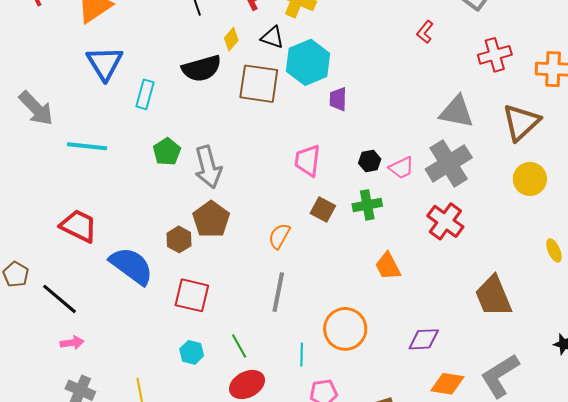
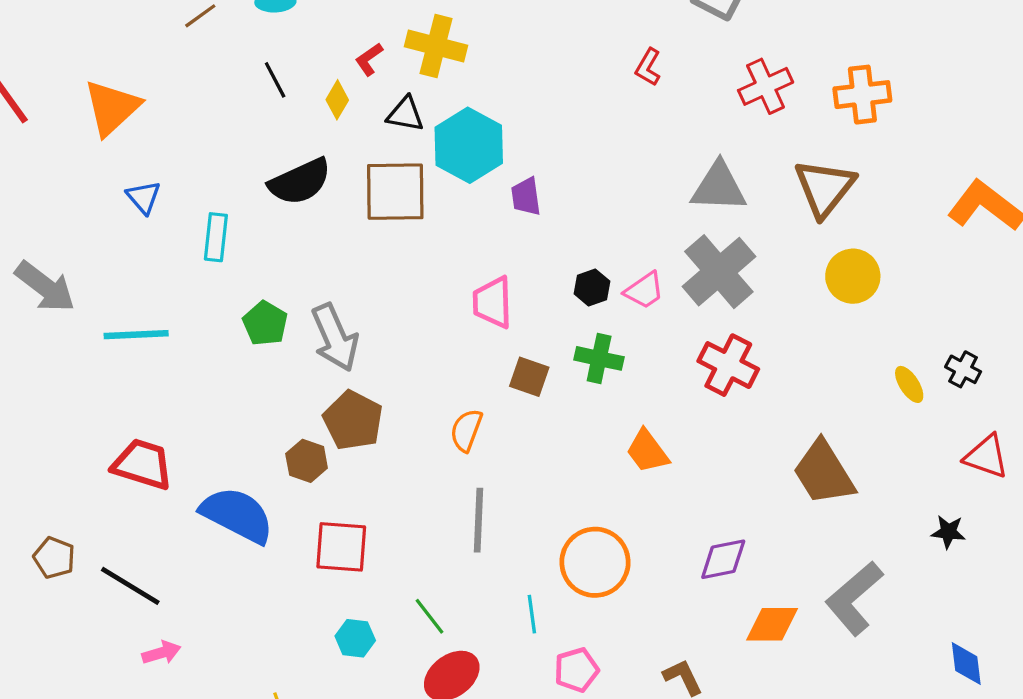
yellow diamond: (231, 39) -> (337, 100), moved
blue triangle: (105, 63) -> (144, 197), size x0.6
green cross: (367, 205) -> (599, 358), turned 32

